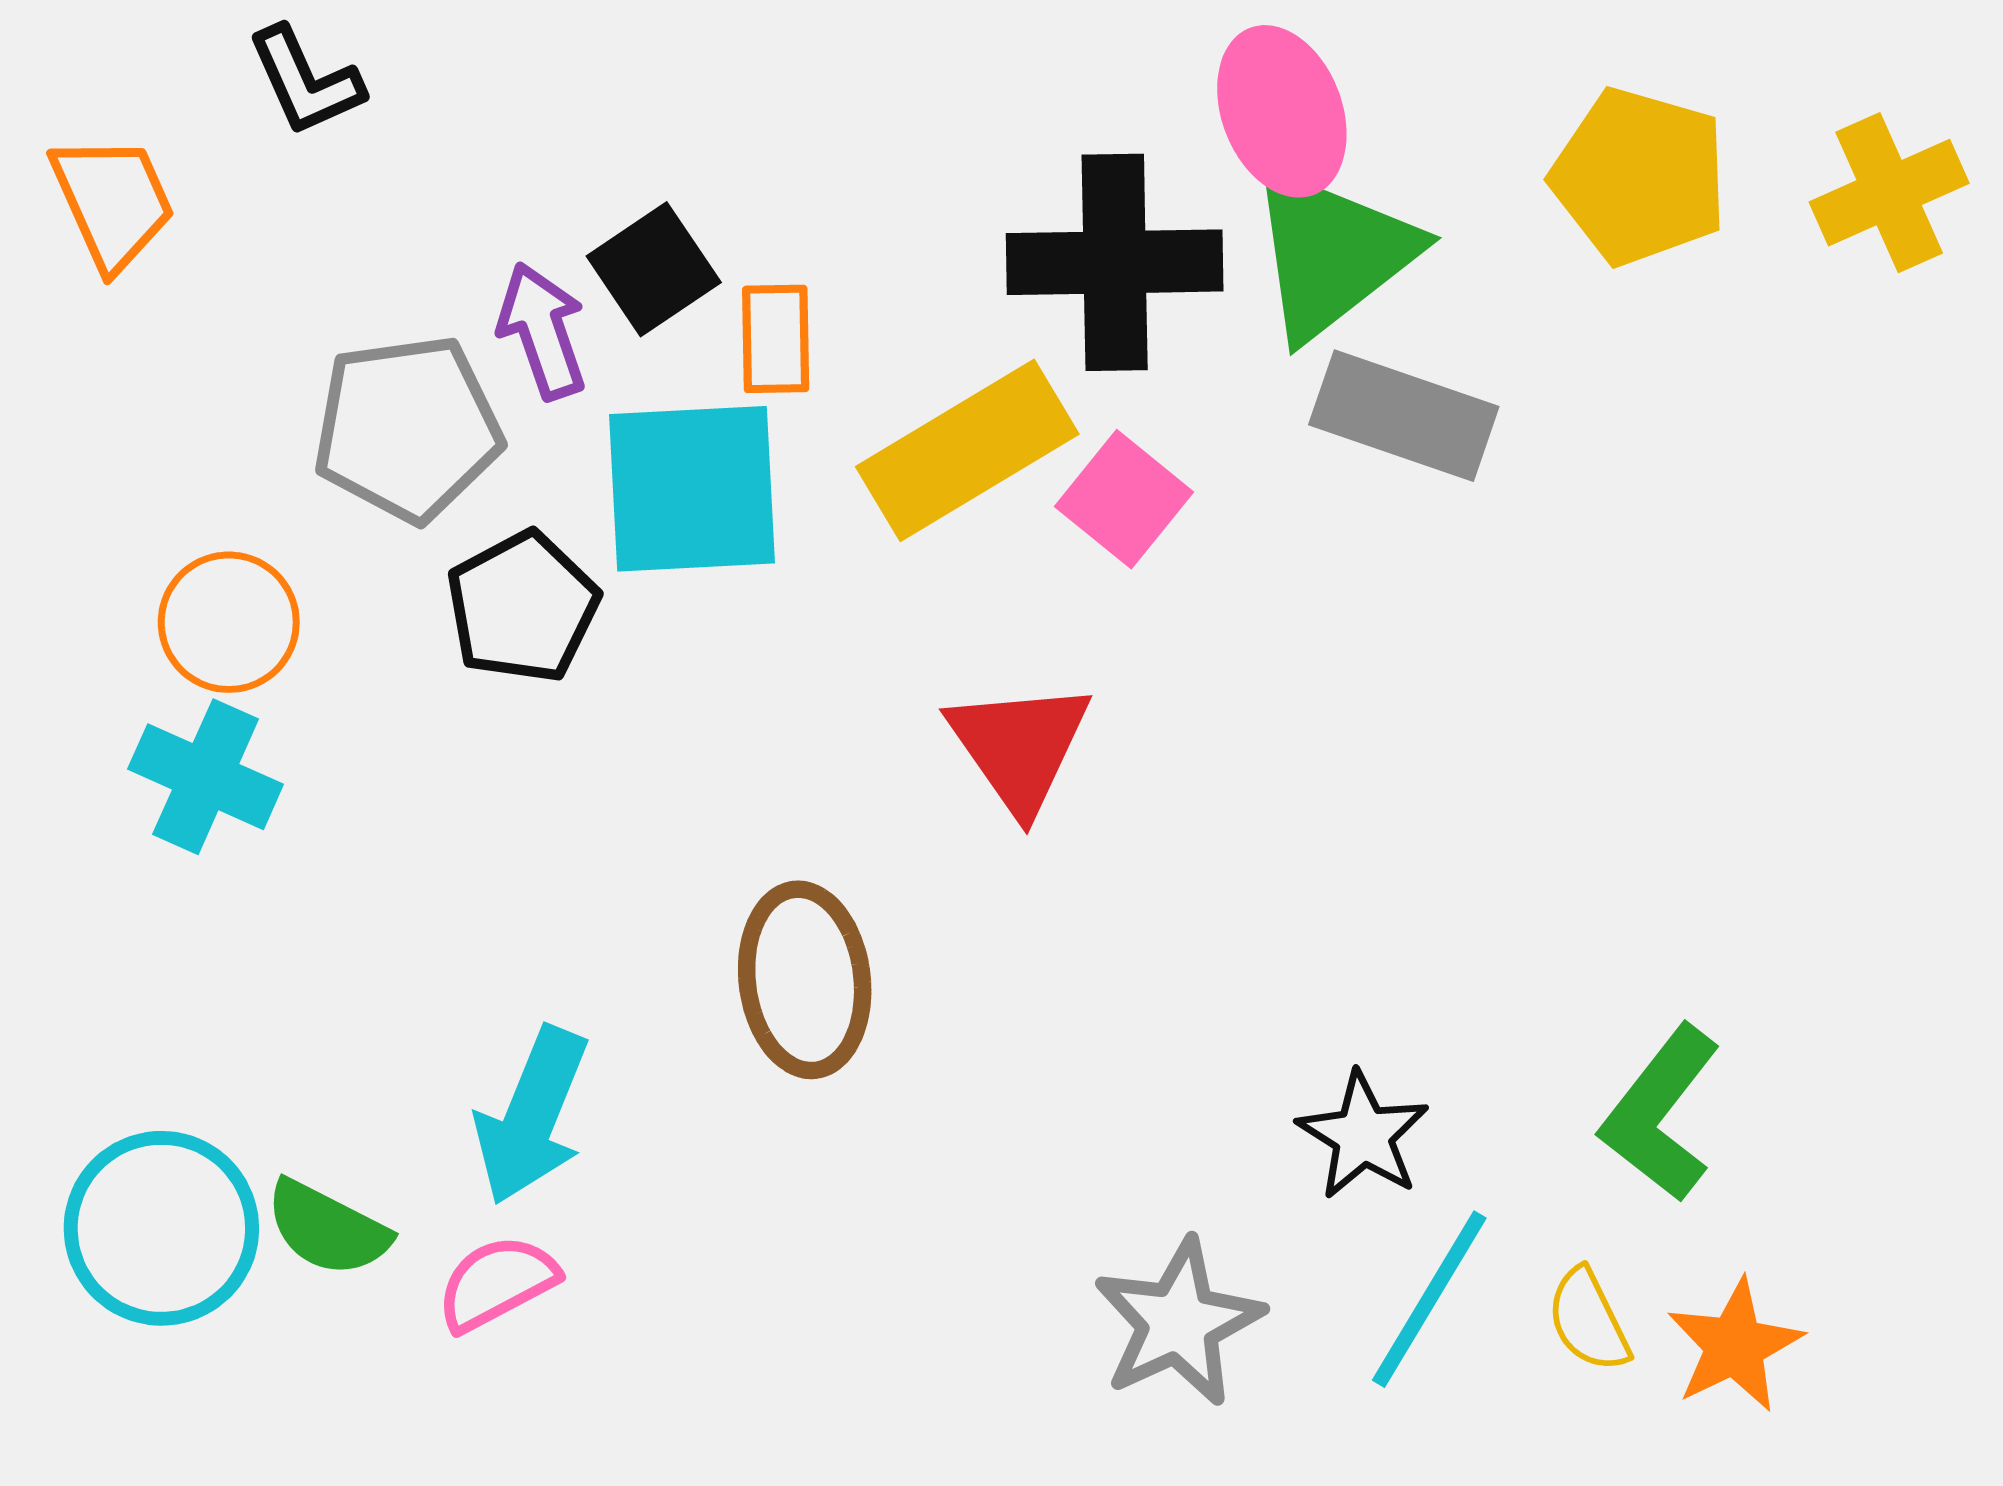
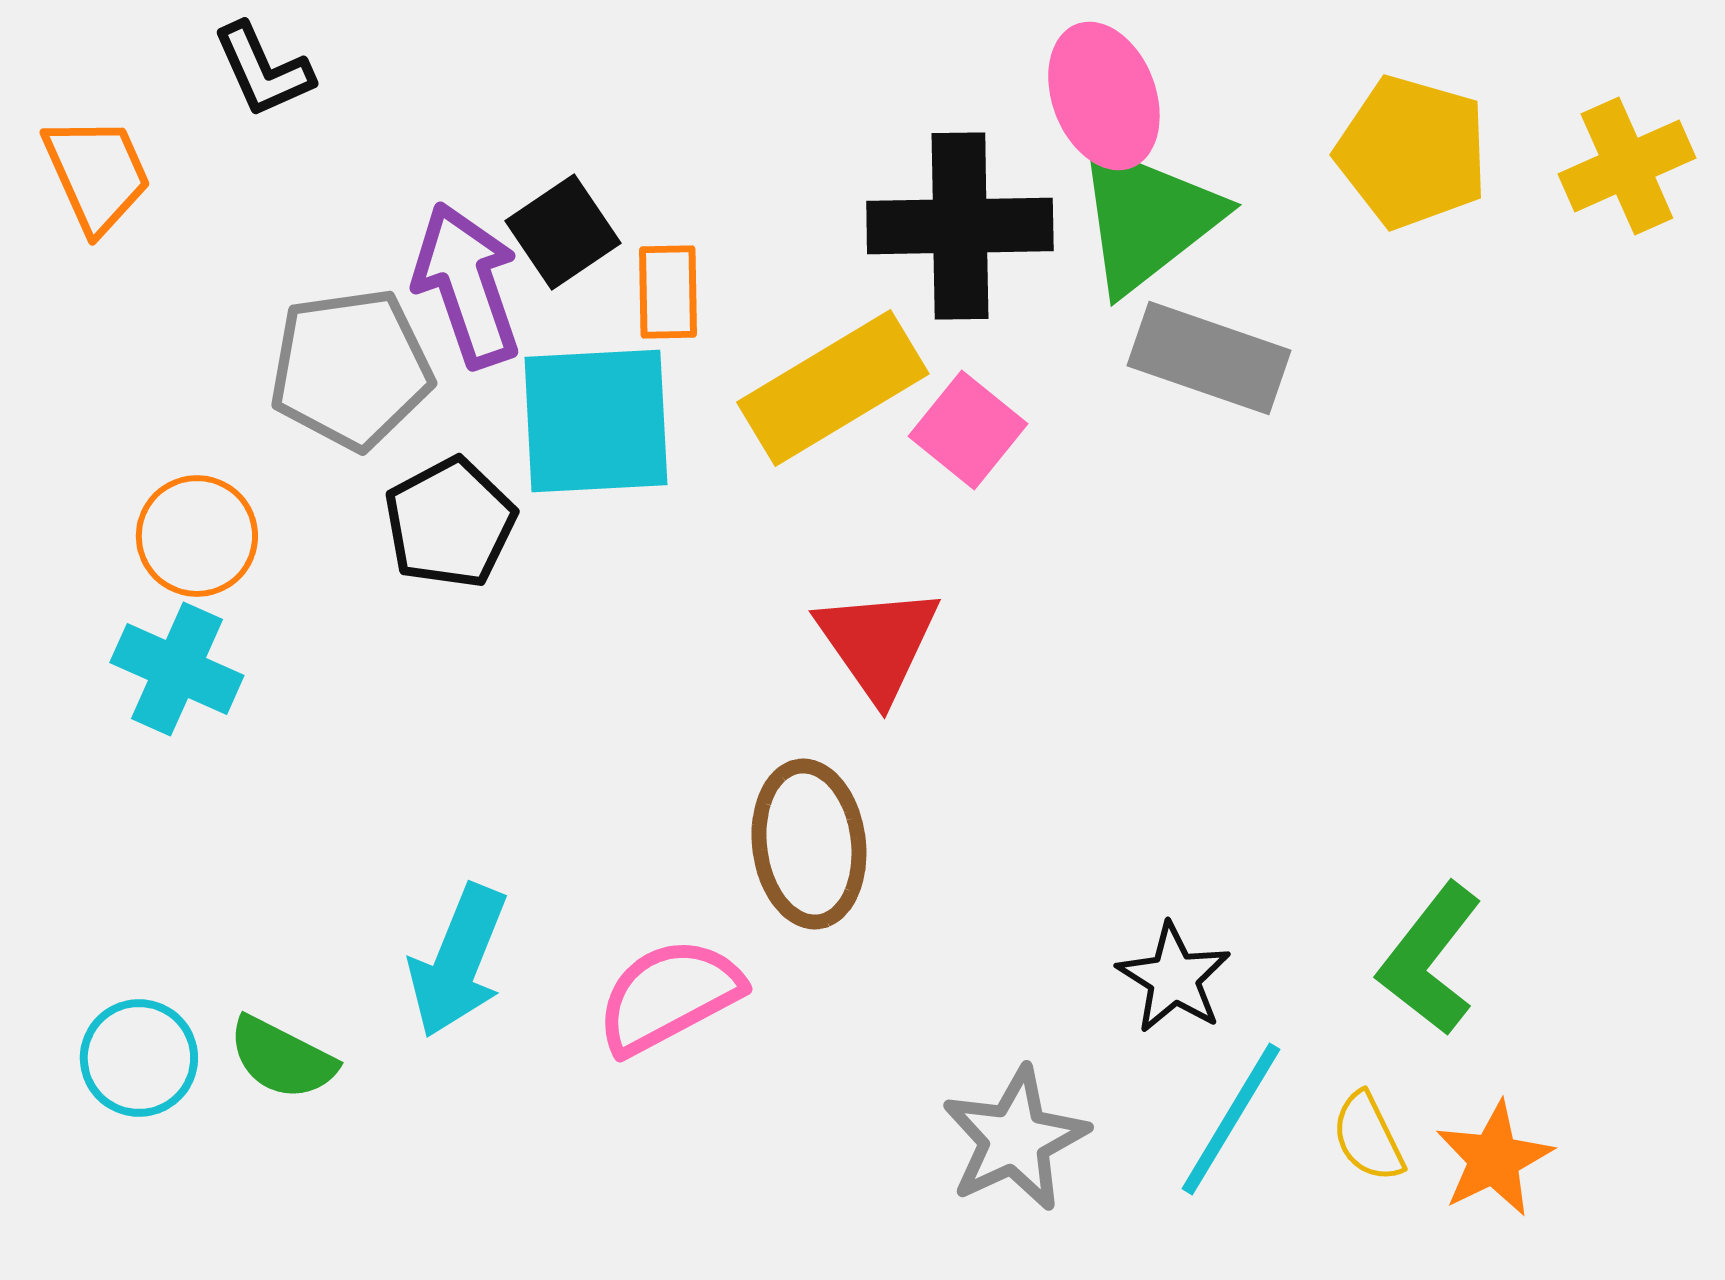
purple arrow: (542, 331) -> (467, 285), size x1.4
brown ellipse: (805, 980) -> (809, 844), moved
cyan circle: (161, 1228) -> (139, 1058), size x0.7
pink semicircle: (497, 1283) -> (669, 996), moved, size x1.4

